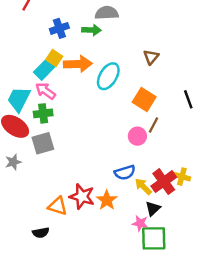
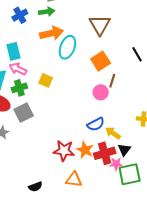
brown triangle: (151, 57) -> (100, 25), size x1.6
yellow square: (54, 58) -> (46, 80), moved
orange arrow: (78, 64) -> (51, 33), moved
cyan rectangle: (44, 69) -> (14, 51), turned -48
orange square: (144, 99) -> (101, 61), turned 36
red cross: (164, 182) -> (105, 153), moved, turned 30
orange triangle: (58, 206) -> (74, 180), moved

